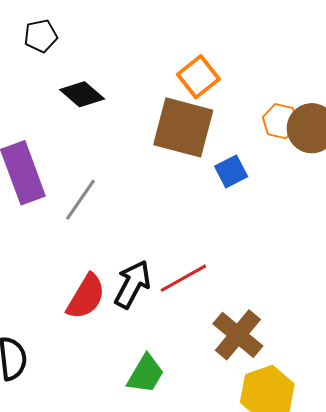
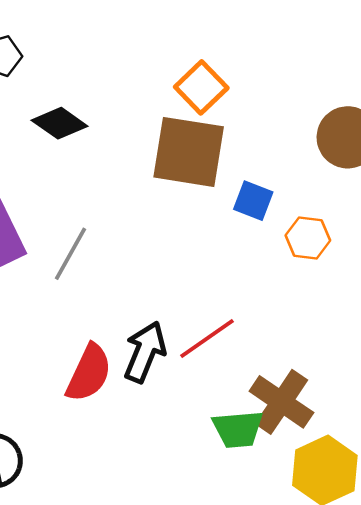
orange hexagon: (280, 121) -> (308, 238), moved
blue square: (231, 171) -> (253, 201), turned -36
green trapezoid: (146, 374) -> (238, 429), moved, turned 60

